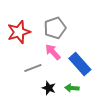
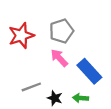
gray line: (33, 68) -> (31, 87), moved

